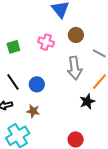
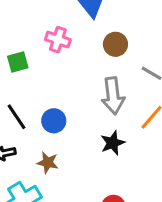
pink cross: (46, 42) -> (58, 40), moved
black star: (87, 101) -> (113, 143), moved

